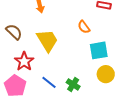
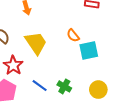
orange semicircle: (84, 27) -> (73, 35), moved
yellow circle: (106, 74) -> (98, 90), moved

